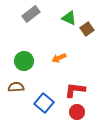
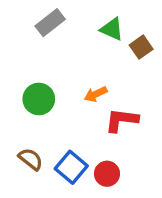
brown semicircle: (16, 87) -> (31, 159), moved, turned 42
red L-shape: (75, 90) -> (122, 120), moved
red circle: (77, 112) -> (107, 174), moved

